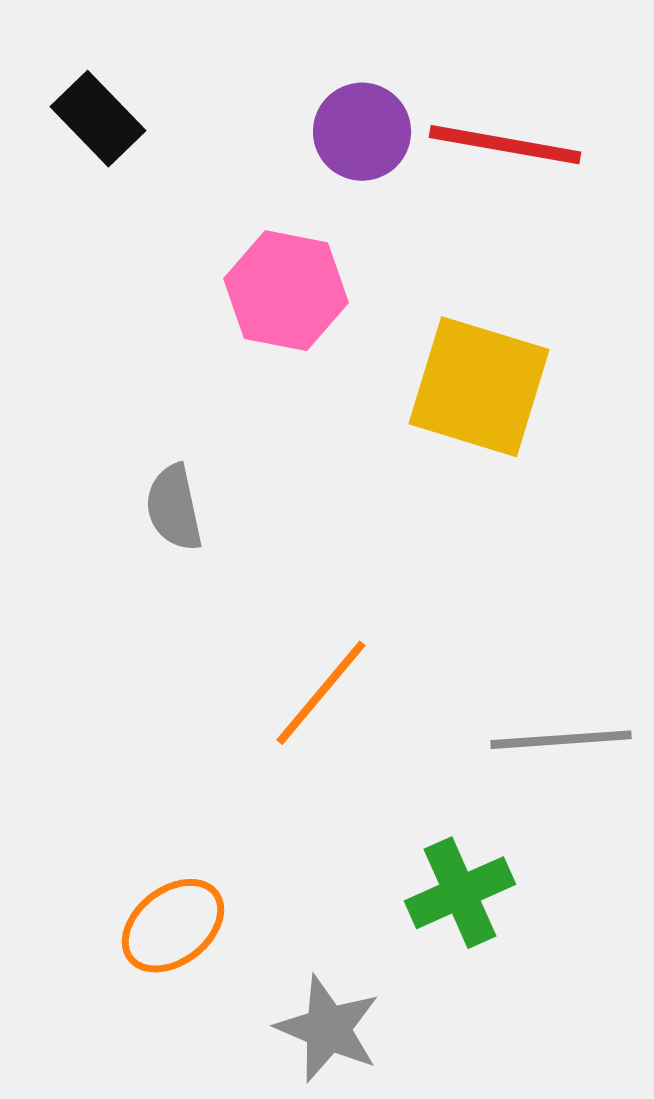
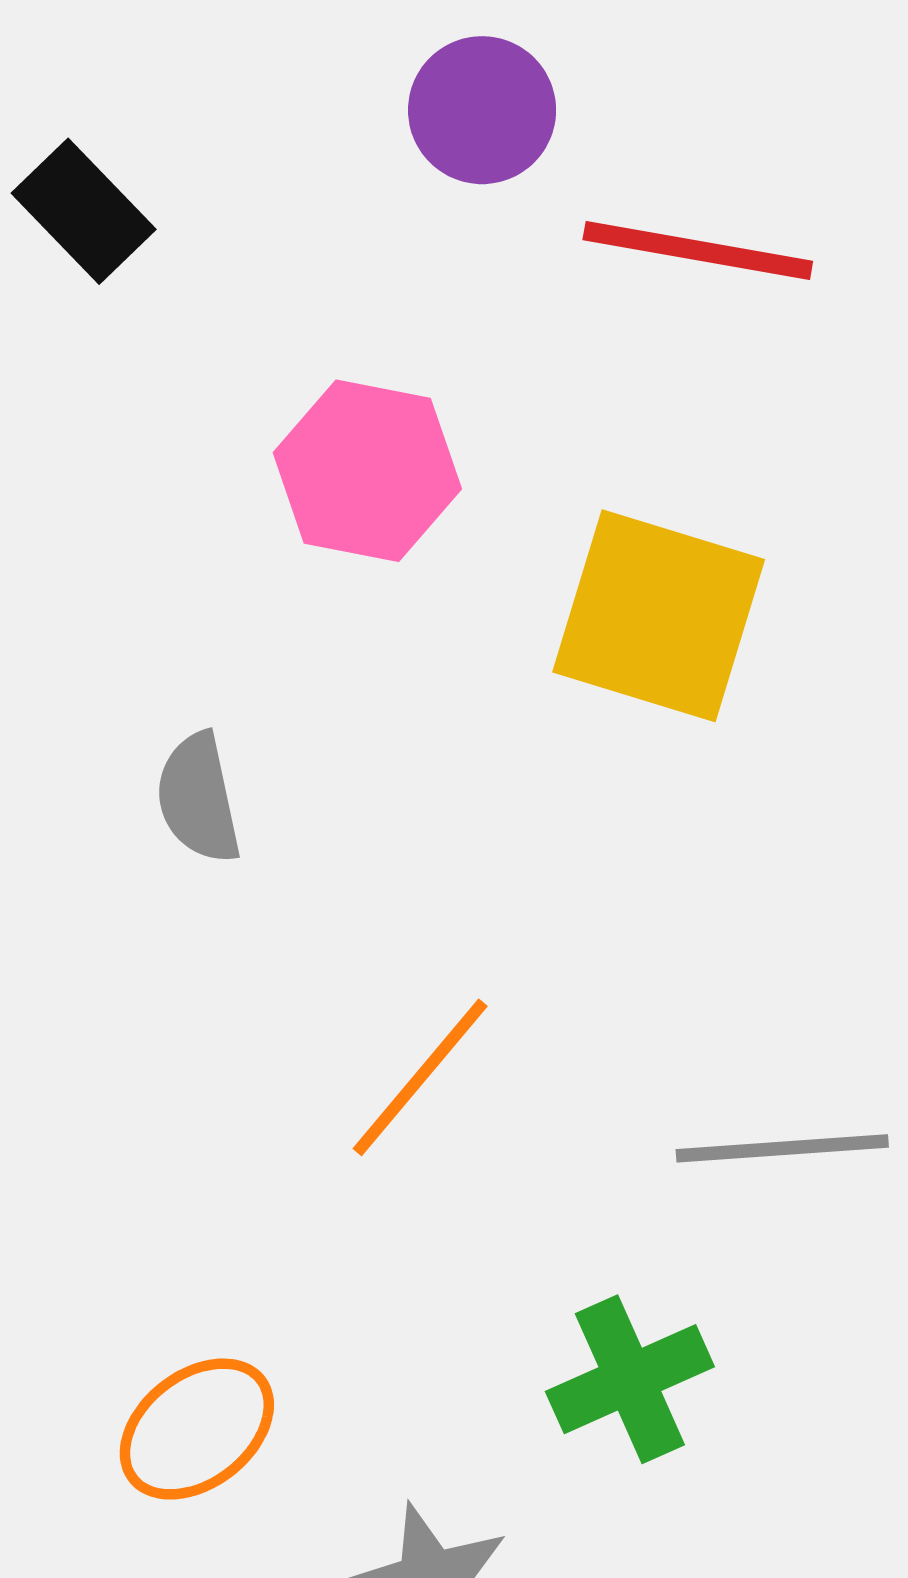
purple circle: (362, 132) -> (482, 110), moved

